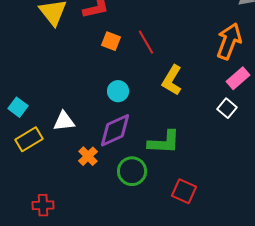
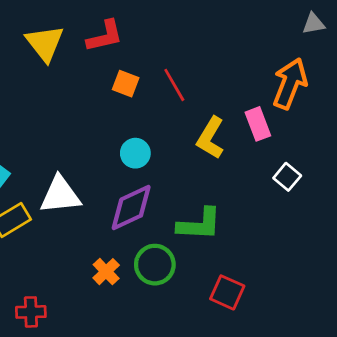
pink rectangle: (238, 78) -> (258, 124), moved, turned -70
white triangle: (64, 121) -> (60, 195), size x1.4
orange cross: (88, 156) -> (106, 272), moved

